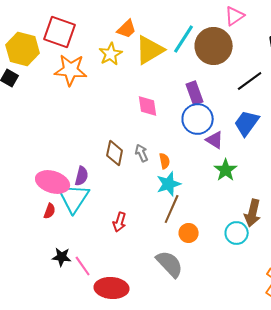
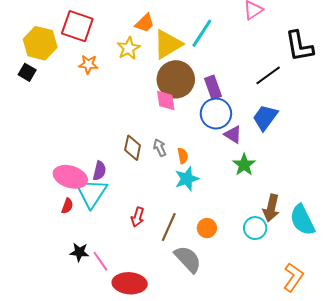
brown circle: (214, 46) -> (176, 79), moved
orange star: (71, 70) -> (88, 64), size x0.6
brown line: (172, 209) -> (169, 227), moved

